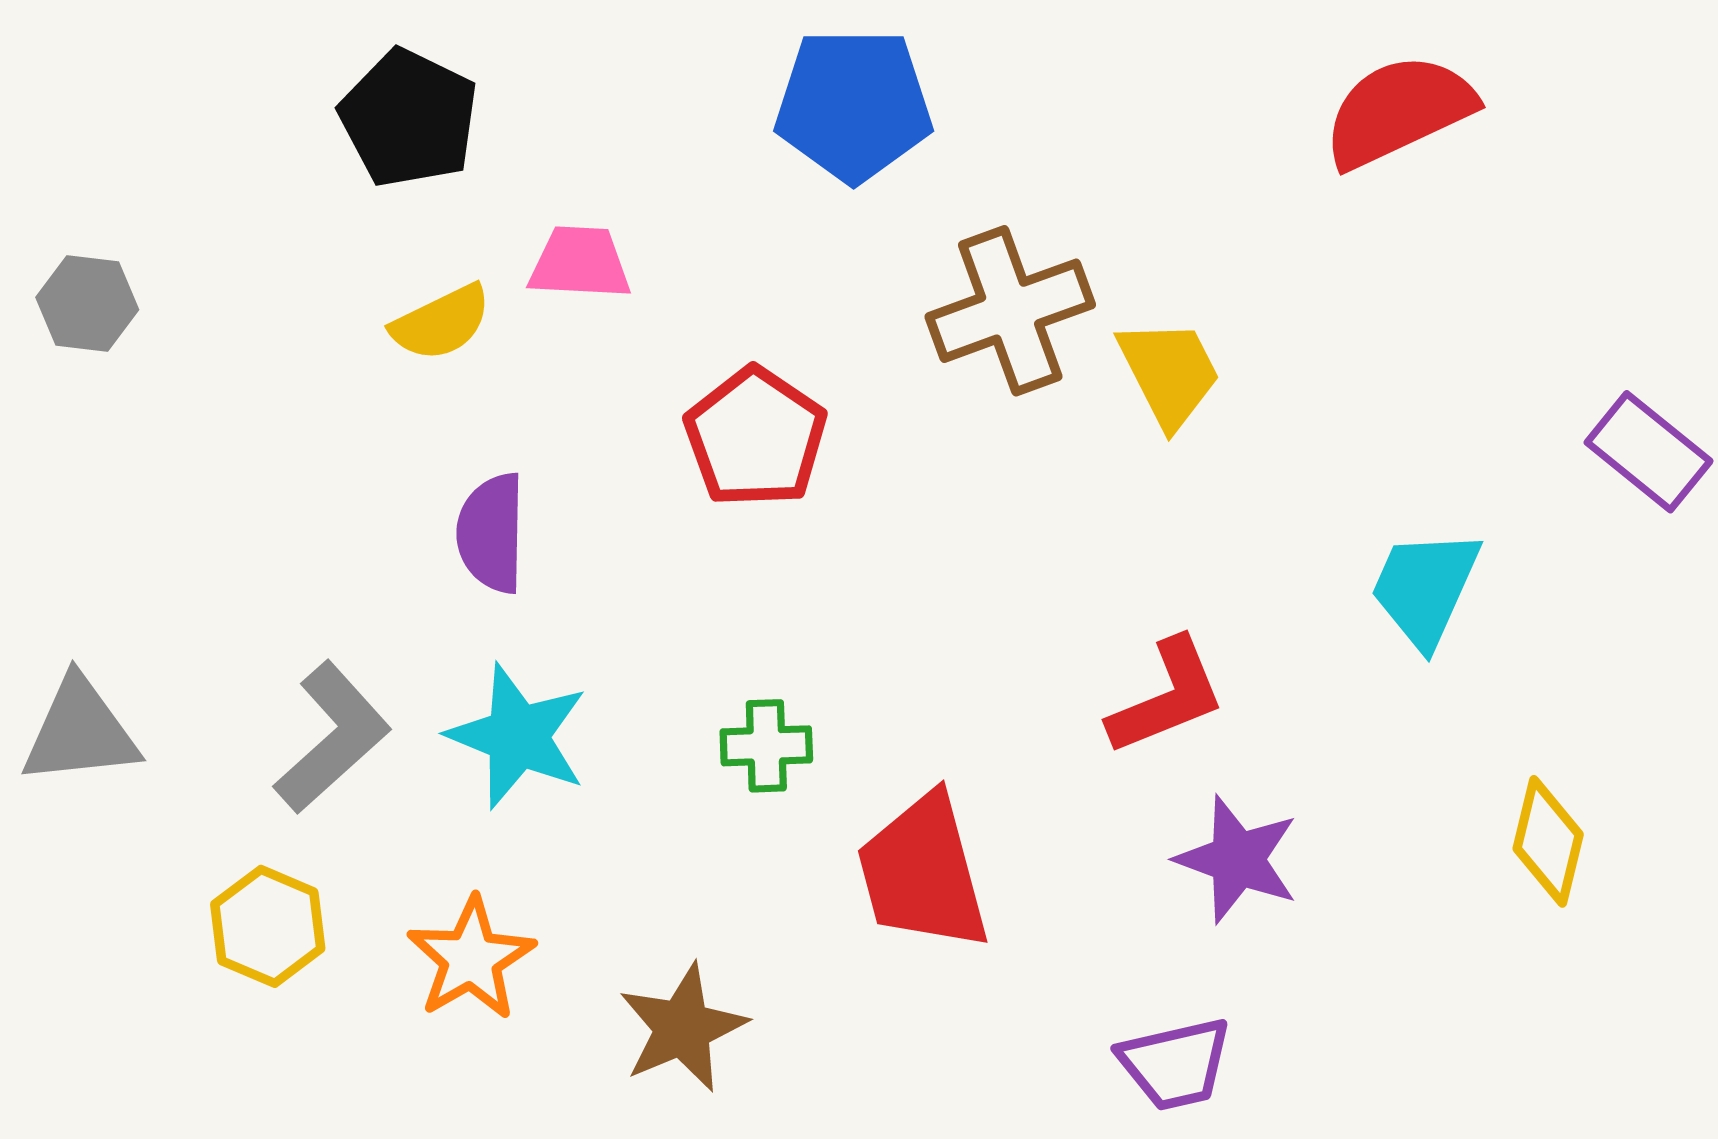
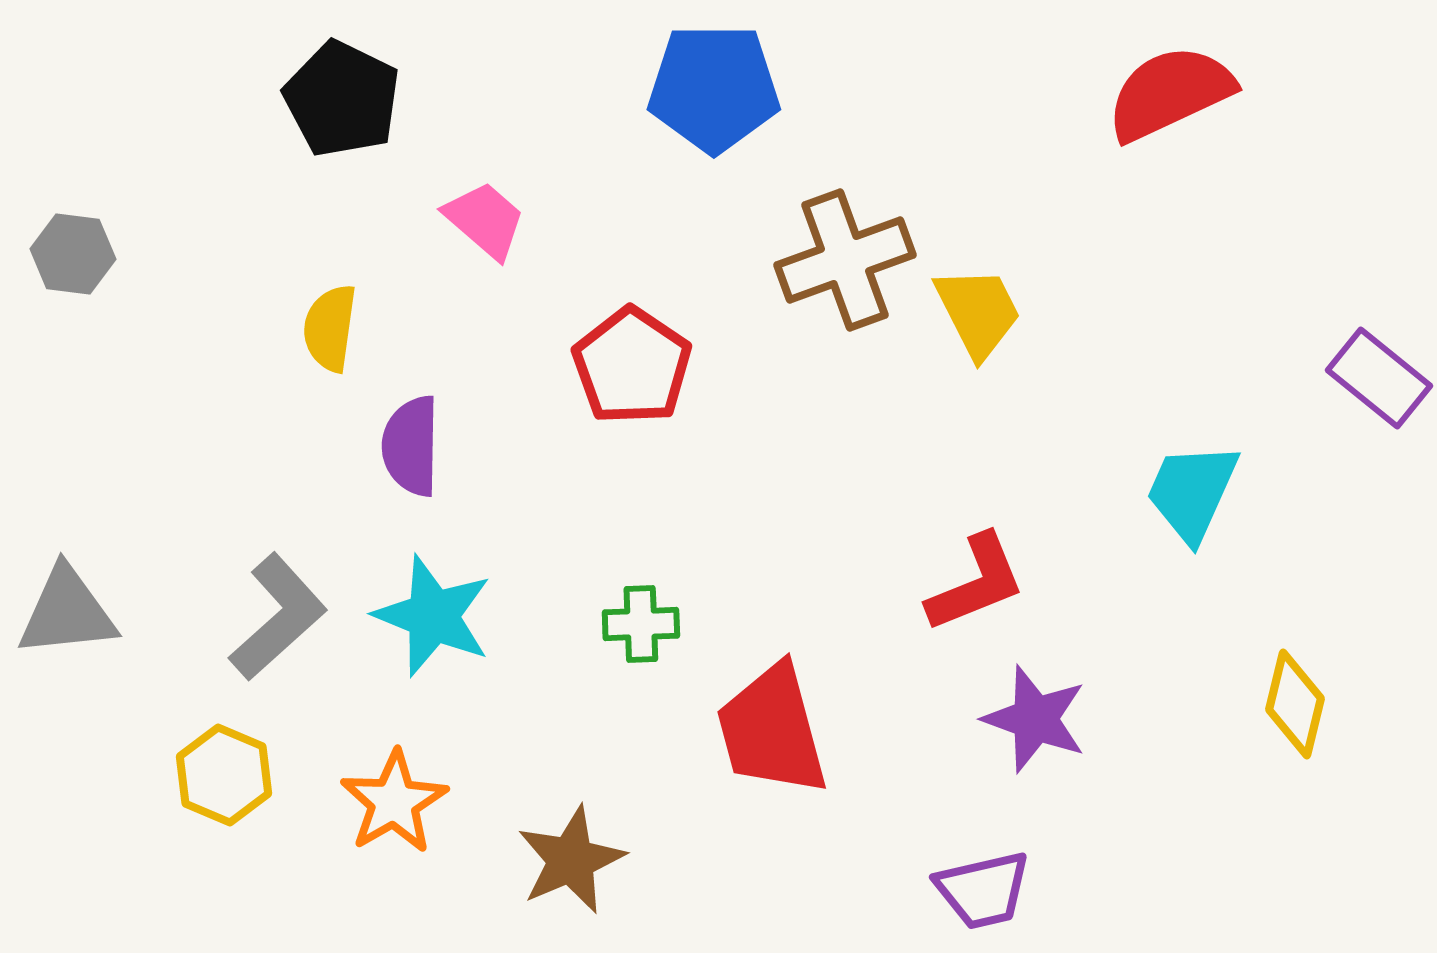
pink trapezoid: (580, 263) -> (485, 220), turned 38
yellow semicircle: (441, 323) -> (330, 328), moved, turned 124

